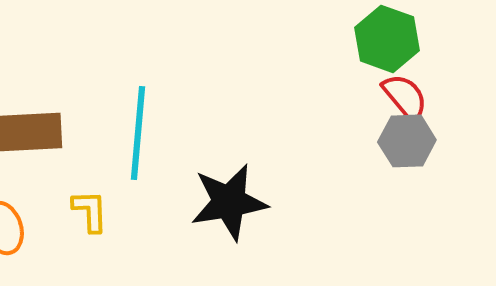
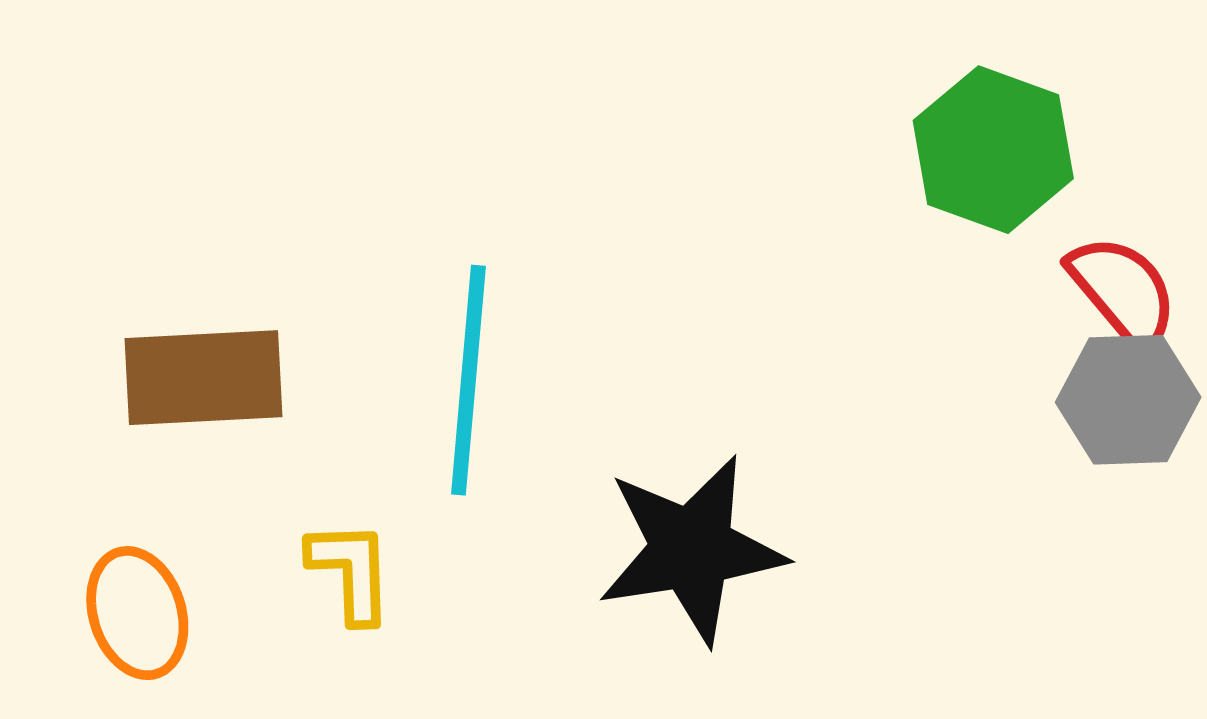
green hexagon: (387, 39) -> (993, 150), moved

